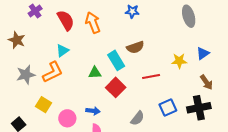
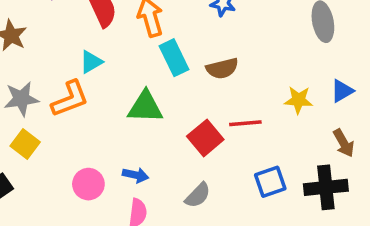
cyan rectangle: (116, 60) -> (174, 58), moved
green triangle: (95, 73) -> (145, 107), size x1.5
red square: (116, 87) -> (205, 138), moved
yellow square: (43, 105) -> (25, 144), moved
gray semicircle: (137, 118) -> (198, 195), moved

